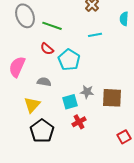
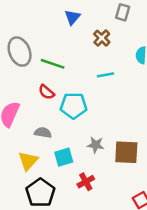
cyan pentagon: (69, 60) -> (74, 106), turned -30
cyan square: (70, 102) -> (64, 157), moved

